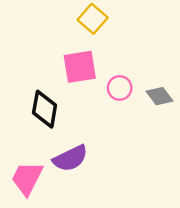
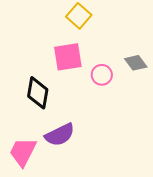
gray diamond: (160, 96) -> (136, 63), moved

